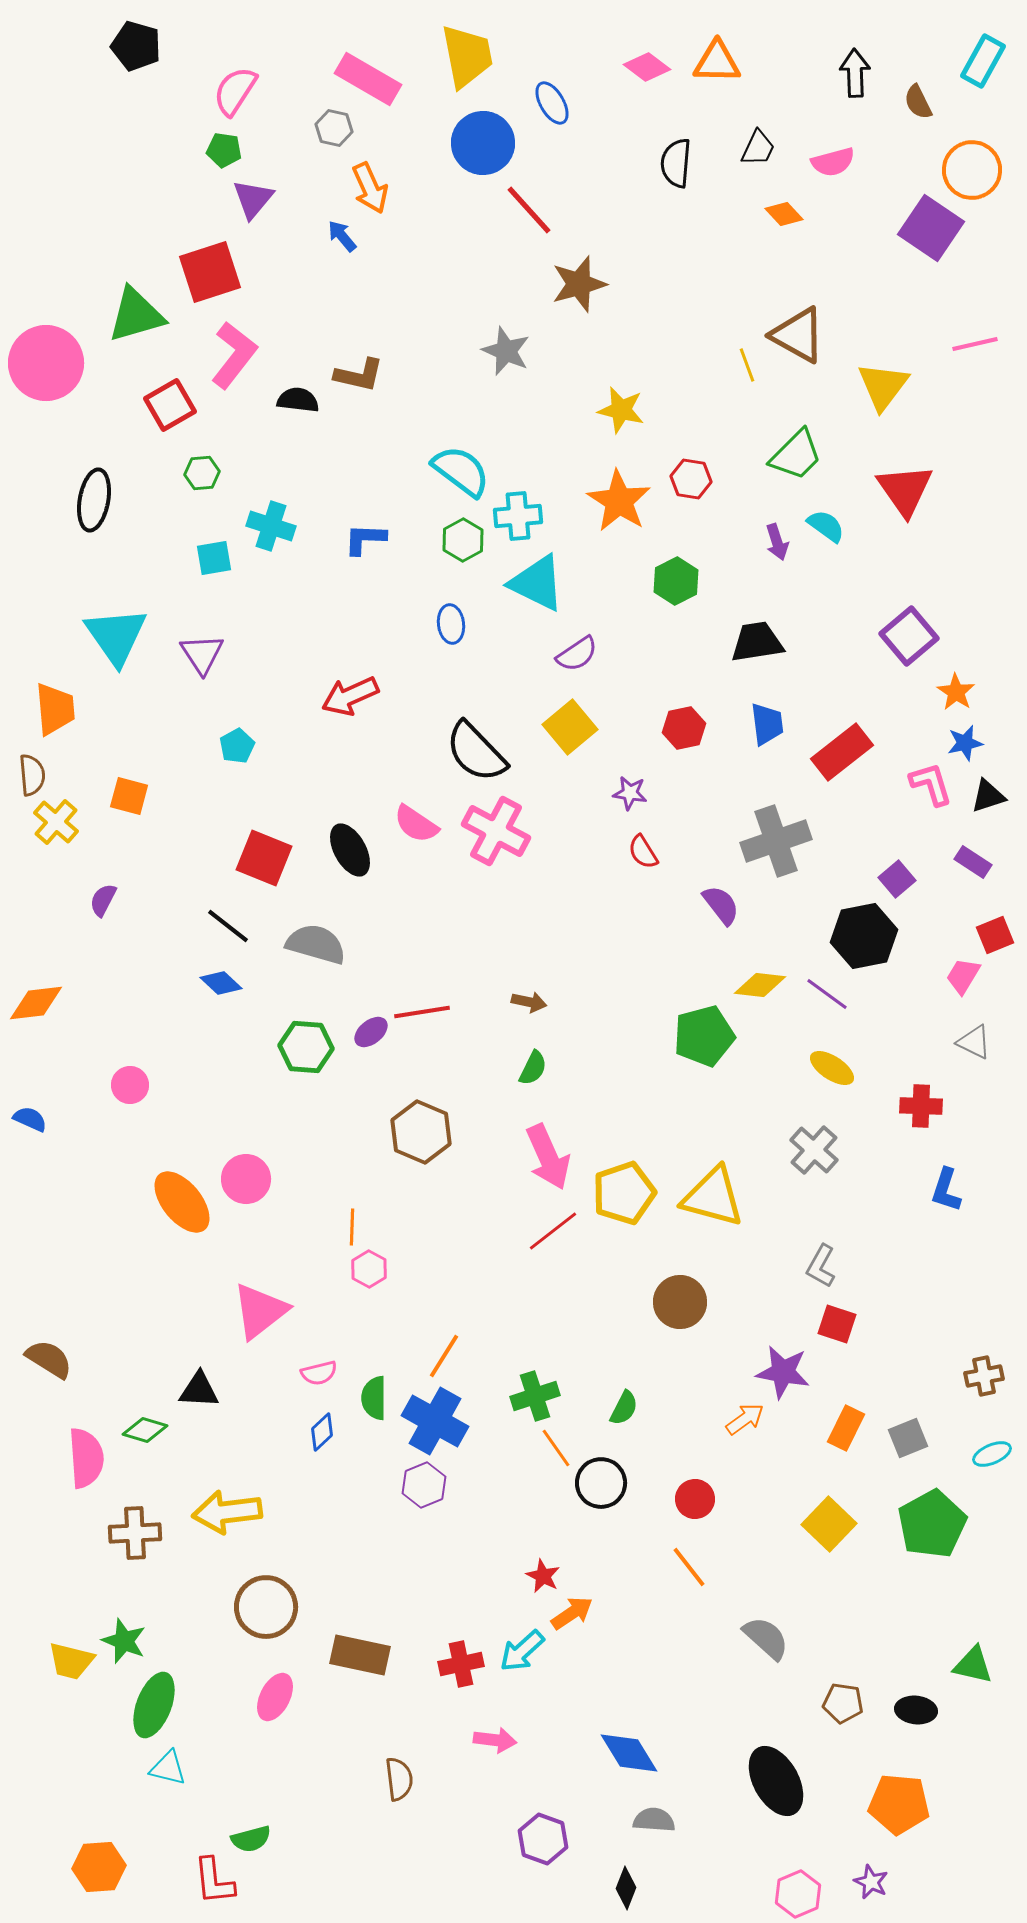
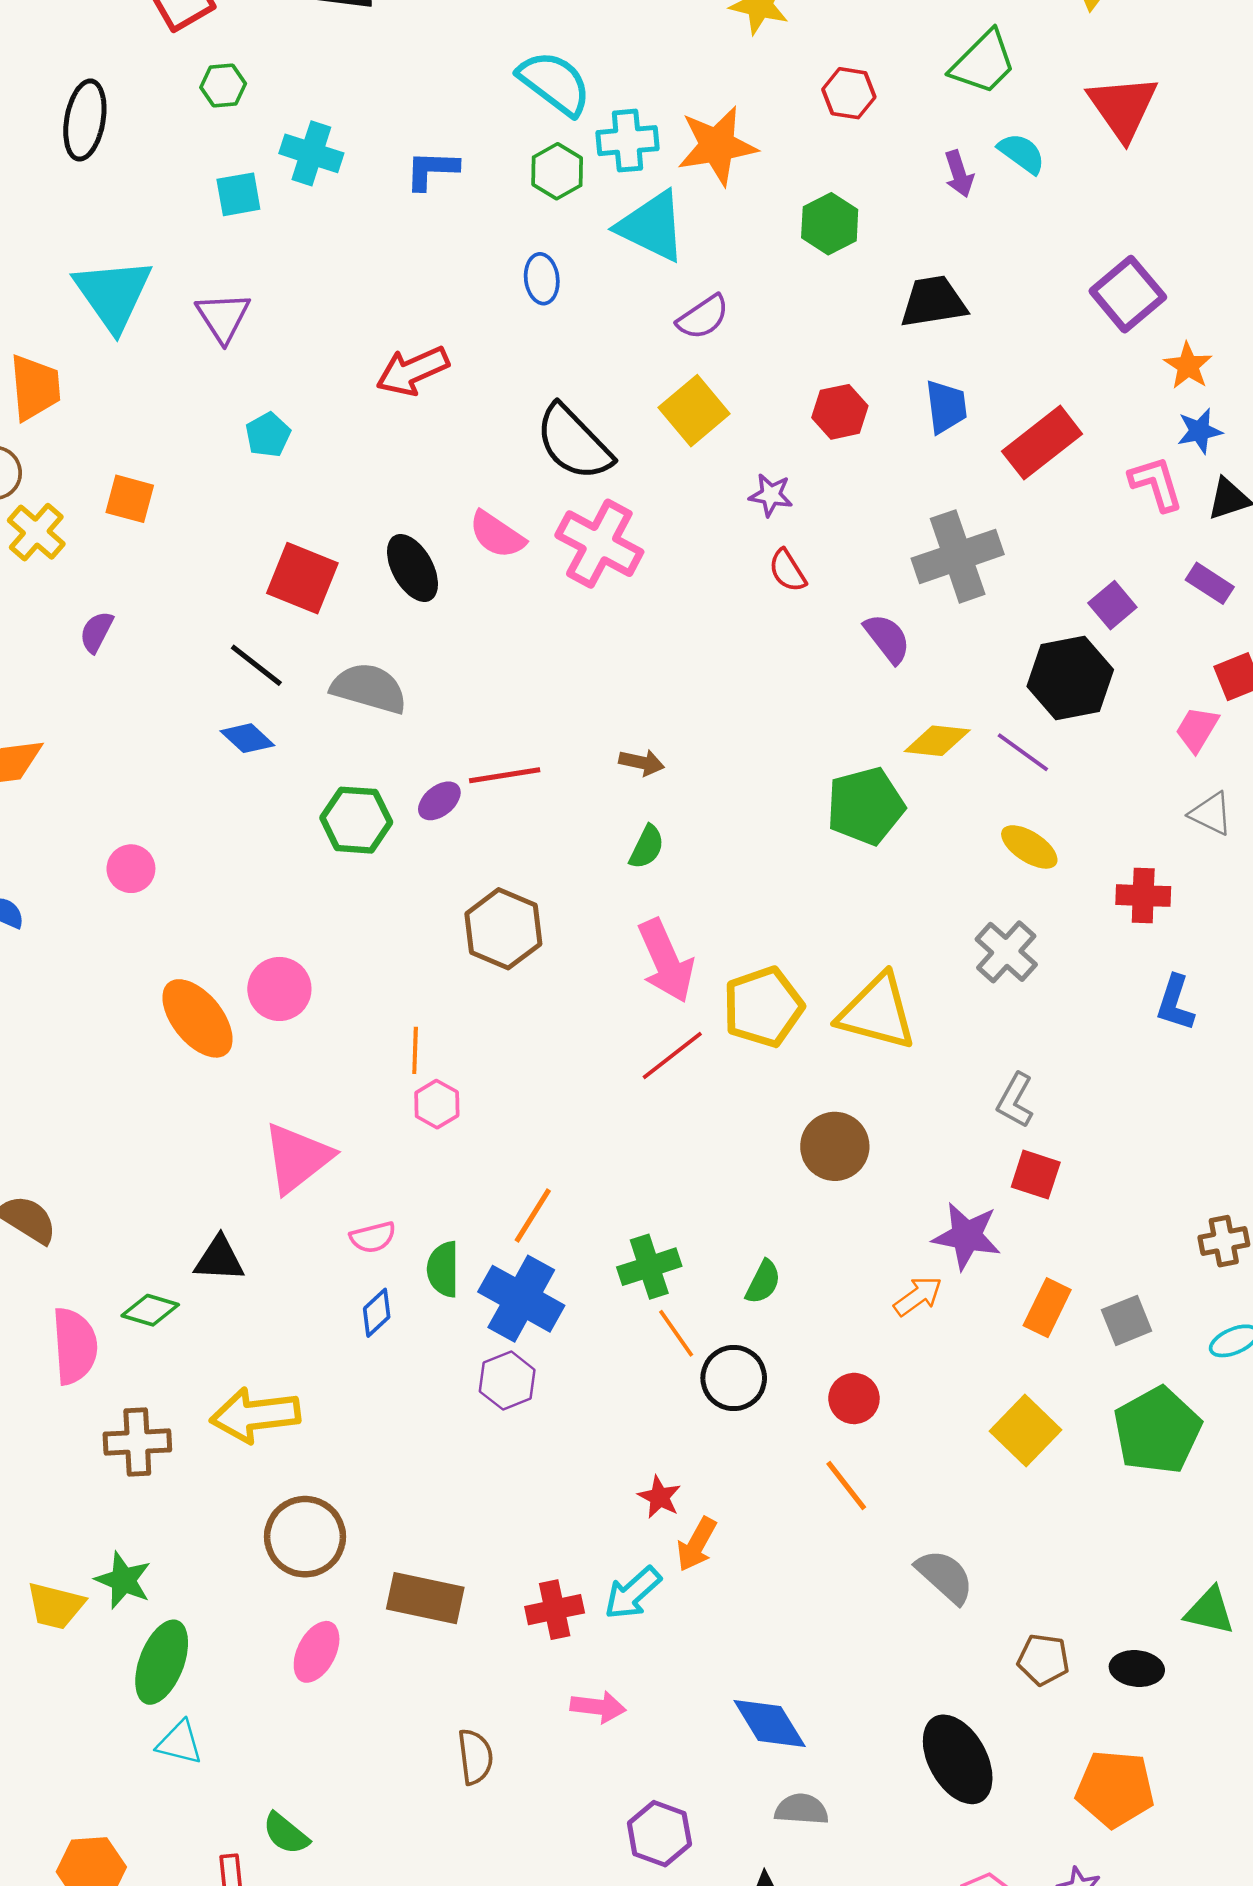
orange star: (619, 501) -> (717, 146), moved, turned 30
orange arrow: (572, 1613) -> (697, 1544), turned 153
green semicircle: (251, 1839) -> (286, 1834), turned 54

